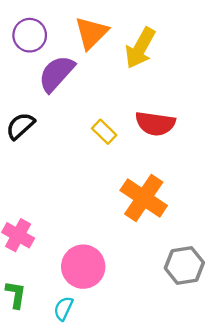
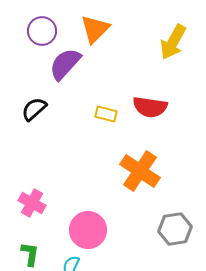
yellow arrow: (140, 48) -> (173, 42), moved
yellow rectangle: (104, 132) -> (106, 114), turned -30

